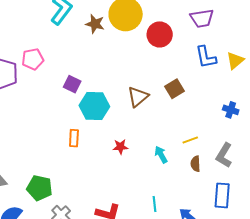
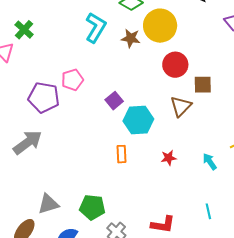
red circle: (160, 34) -> (175, 65), moved
purple square: (72, 84) -> (114, 101), turned 30
brown square: (174, 89) -> (203, 85), moved, turned 36

